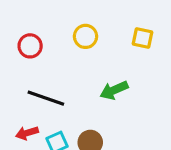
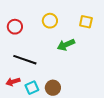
green arrow: (114, 90) -> (66, 45), moved

